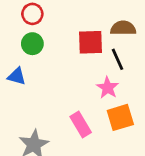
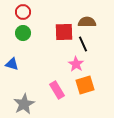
blue triangle: (17, 76) -> (12, 64), moved

